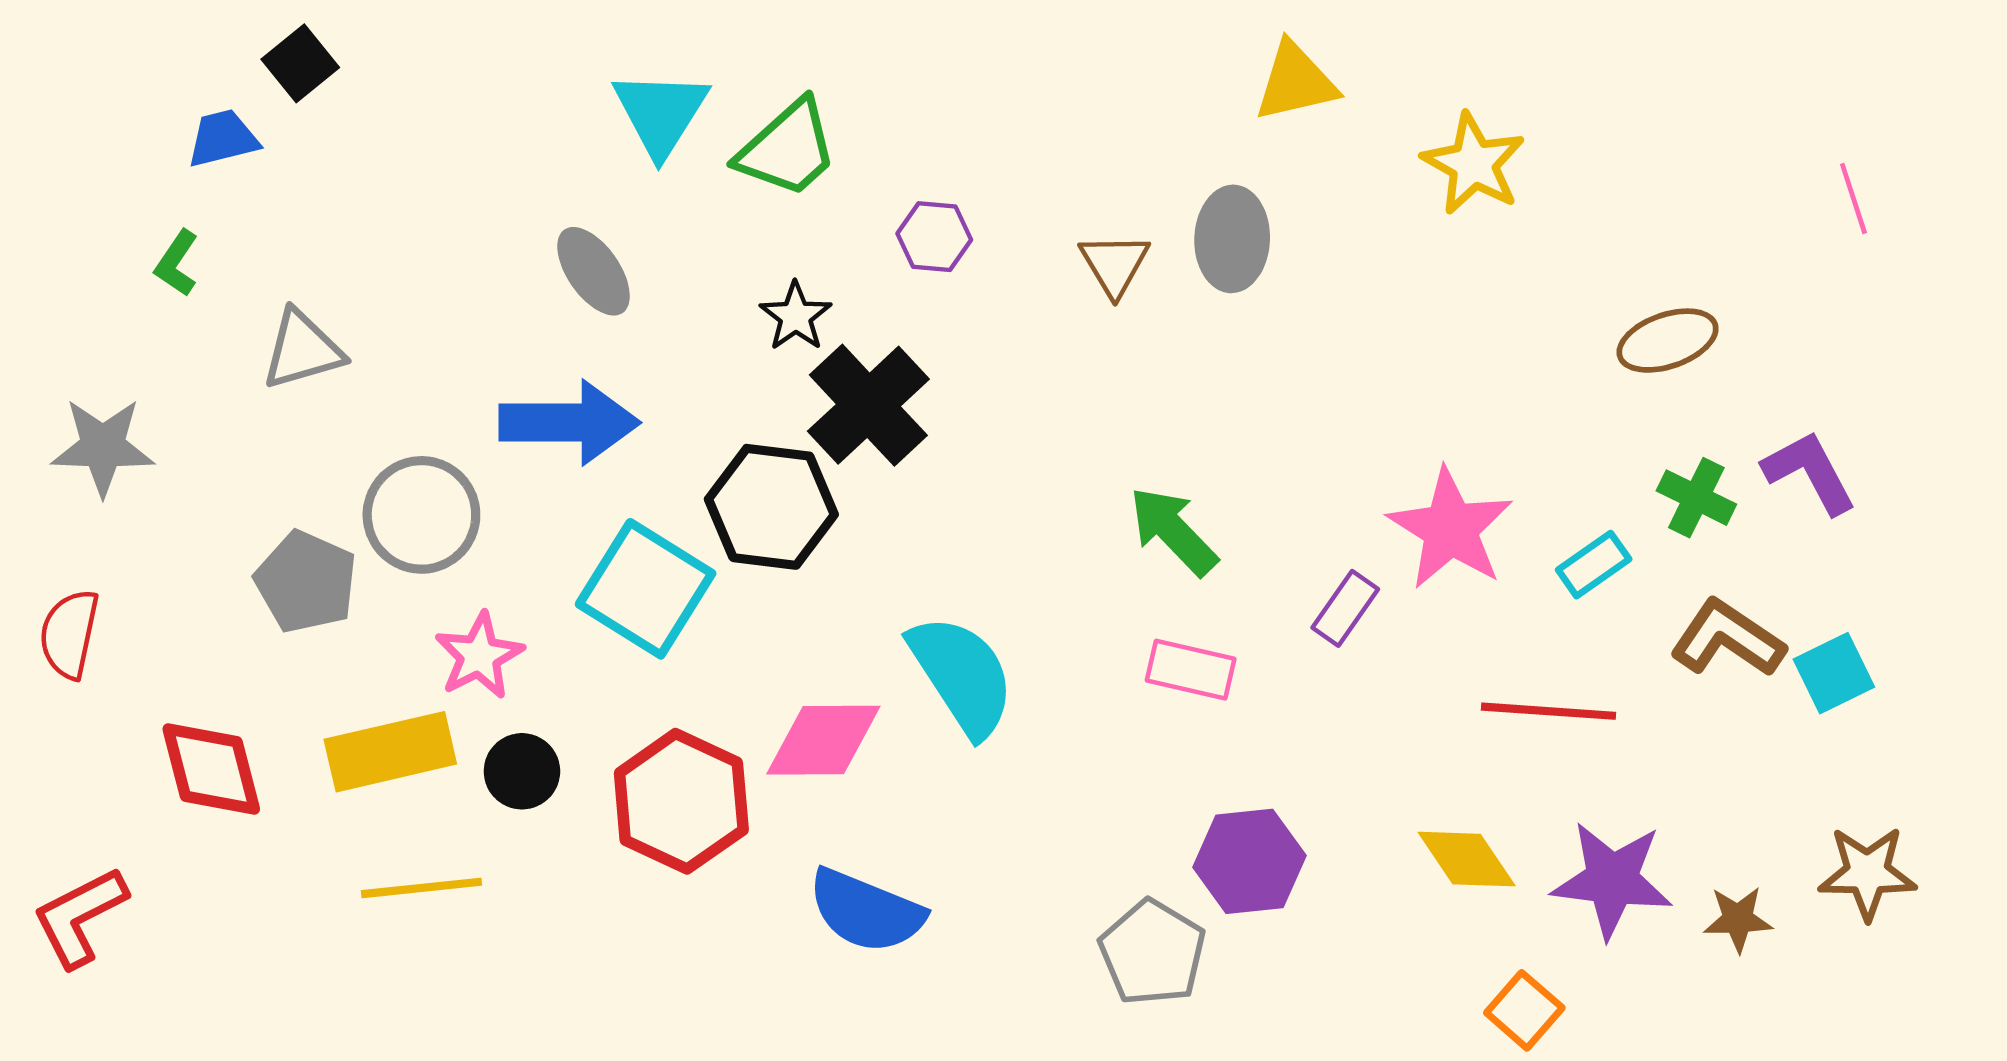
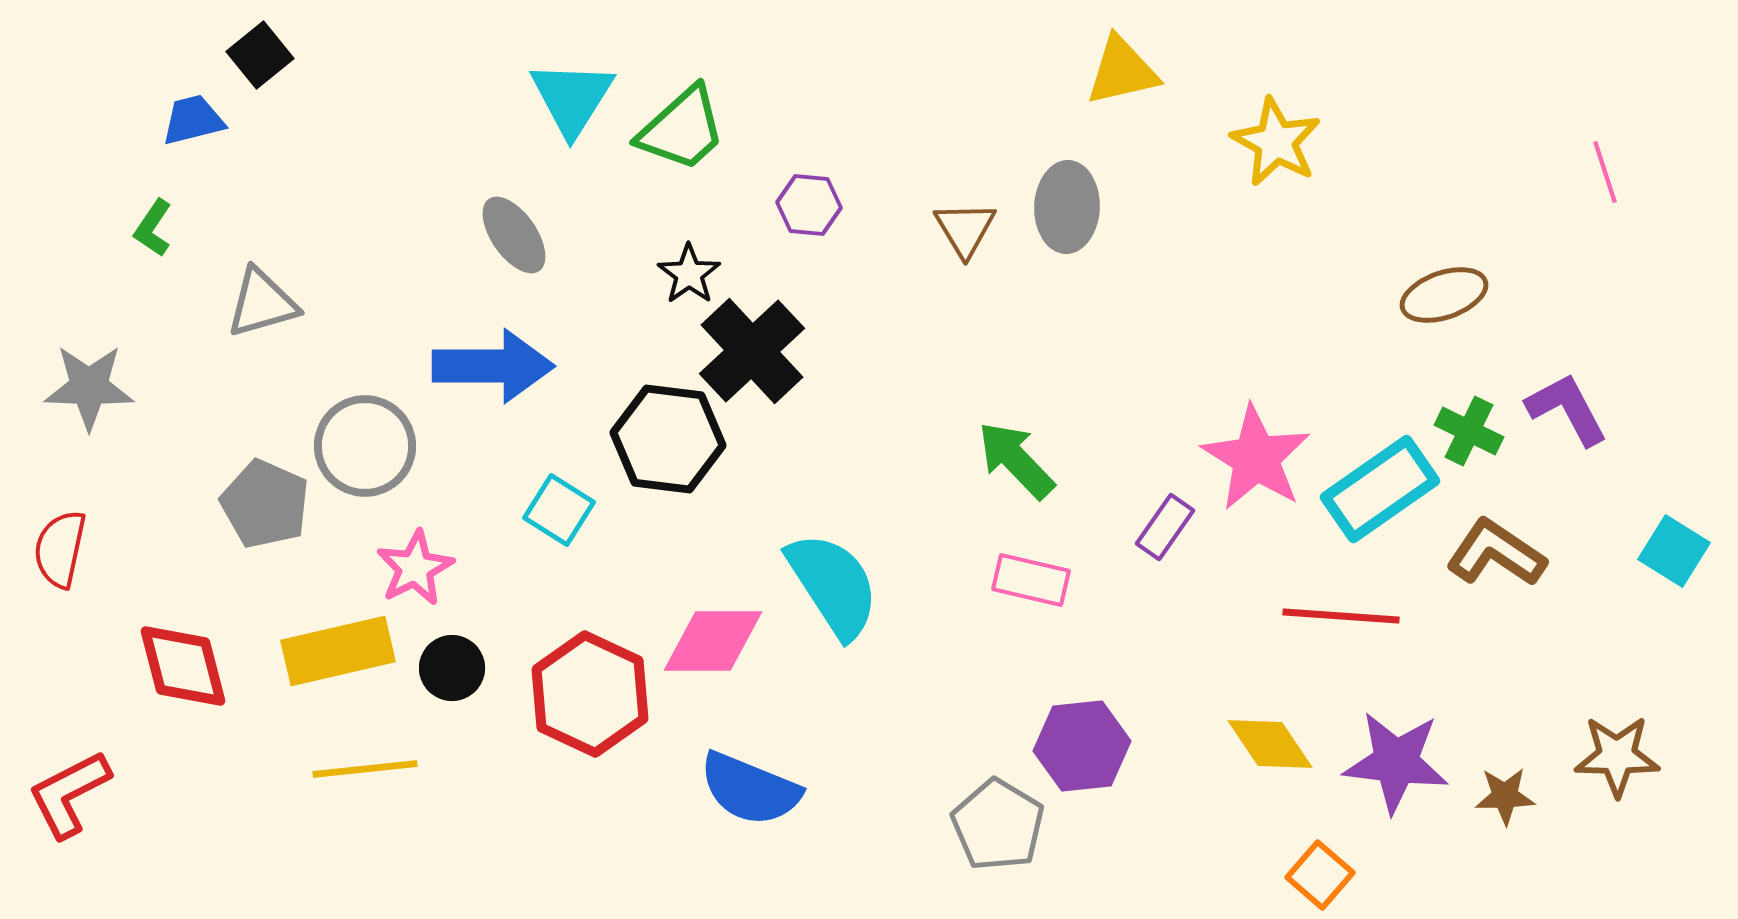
cyan rectangle: (1594, 565) -> (1380, 489), size x1.8
cyan square: (646, 589) -> (559, 510), size x0.6
cyan square: (1834, 673) -> (1674, 551), moved, turned -32

